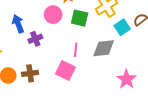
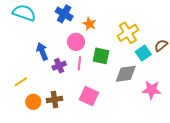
green square: (80, 18) -> (101, 56), moved
pink line: (76, 50) -> (79, 63), moved
pink star: (127, 79) -> (152, 90), moved, turned -30

